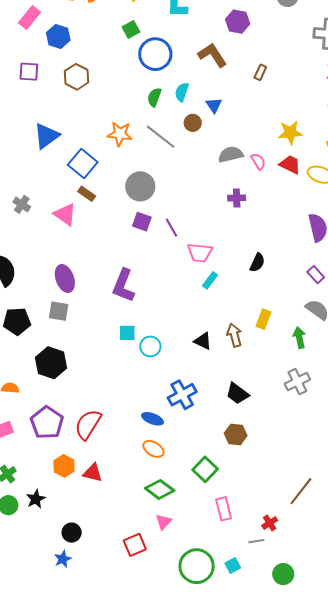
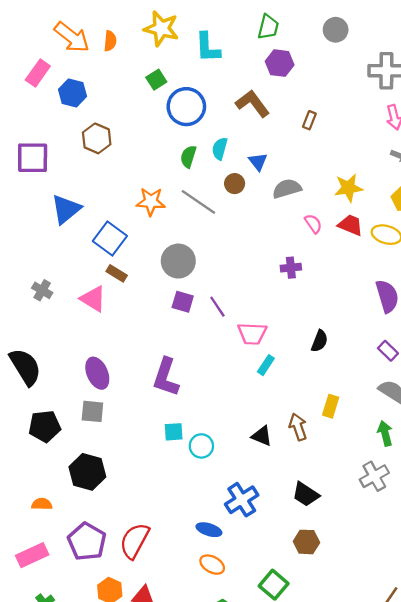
purple square: (29, 72) -> (33, 158), moved, size x1.4
gray semicircle: (231, 154) -> (287, 189), moved
green arrow: (299, 338) -> (385, 433), moved

